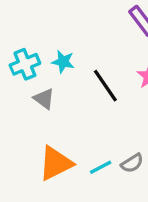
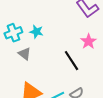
black line: (105, 86) -> (72, 61), moved

